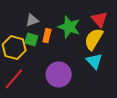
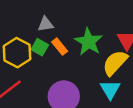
orange rectangle: (47, 36) -> (60, 47), turned -64

